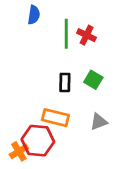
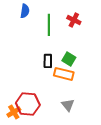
red cross: (87, 35) -> (74, 20), moved
orange rectangle: (55, 118) -> (64, 74), moved
gray triangle: (99, 122) -> (68, 105), moved, turned -48

